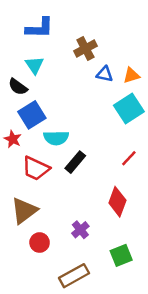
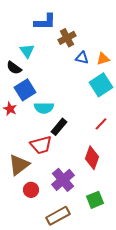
blue L-shape: (40, 28) -> (45, 22), moved
red trapezoid: (36, 168) -> (41, 145), moved, turned -40
purple cross: (80, 230) -> (63, 180), size x1.6

